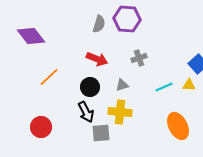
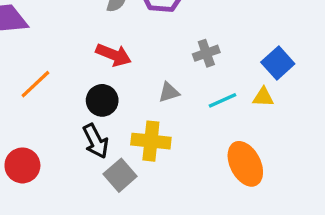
gray cross: (139, 58) -> (206, 53), moved
gray triangle: (122, 85) -> (169, 92), moved
gray square: (101, 133) -> (120, 175), turned -36

